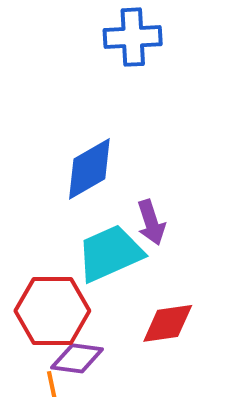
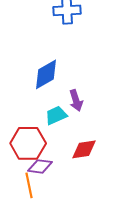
cyan trapezoid: (110, 253) -> (56, 115), size x0.7

